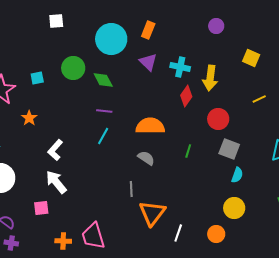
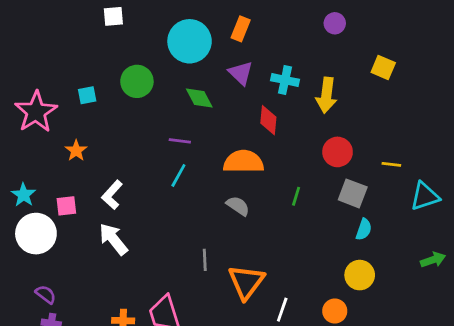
green diamond: (103, 80) -> (199, 98), moved
red diamond: (186, 96) -> (268, 120), moved, turned -30
yellow line: (259, 99) -> (391, 164), moved, turned 32
gray line: (131, 189) -> (205, 260), moved
pink square: (41, 208) -> (66, 206), moved

